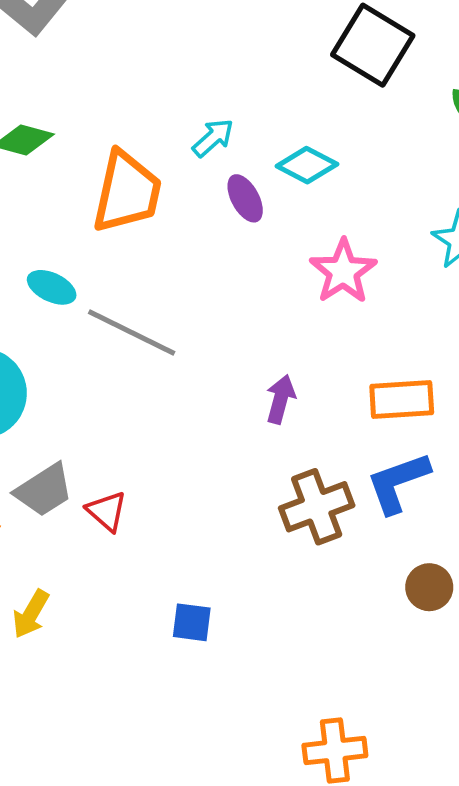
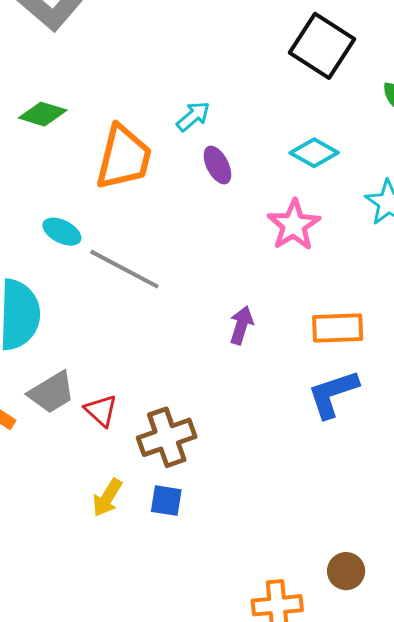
cyan diamond: (307, 165) -> (314, 153), moved
brown cross: (317, 507) -> (167, 437), moved
brown circle: (429, 587) -> (346, 571), moved
yellow arrow: (31, 614) -> (107, 498), moved

